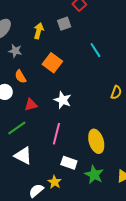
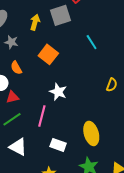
gray square: (64, 24) -> (61, 15), size x1.5
red triangle: (31, 105) -> (12, 97), moved
pink line: (56, 134) -> (42, 116), moved
white rectangle: (69, 163) -> (58, 145), moved

